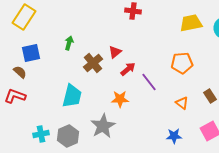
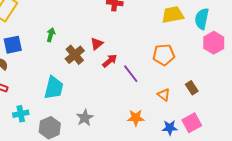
orange star: (120, 99) -> (136, 118), moved
gray star: (103, 126) -> (85, 118), size x0.7
cyan cross: (41, 134) -> (21, 114), moved
blue star: (174, 136) -> (170, 128), moved

